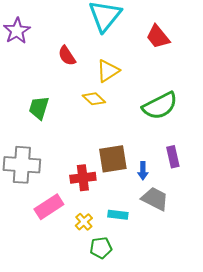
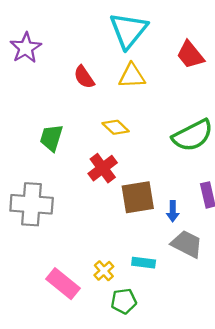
yellow triangle: (108, 71) -> (132, 76), moved, turned 30
red cross: (83, 178) -> (103, 168), moved, turned -30
pink rectangle: (49, 207) -> (63, 284), moved, turned 72

